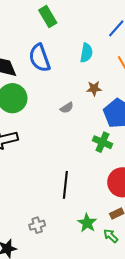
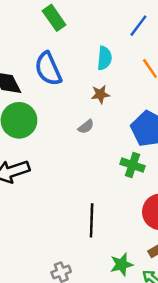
brown star: (94, 88) -> (100, 94), moved
green star: (87, 223) -> (122, 265), turned 30

